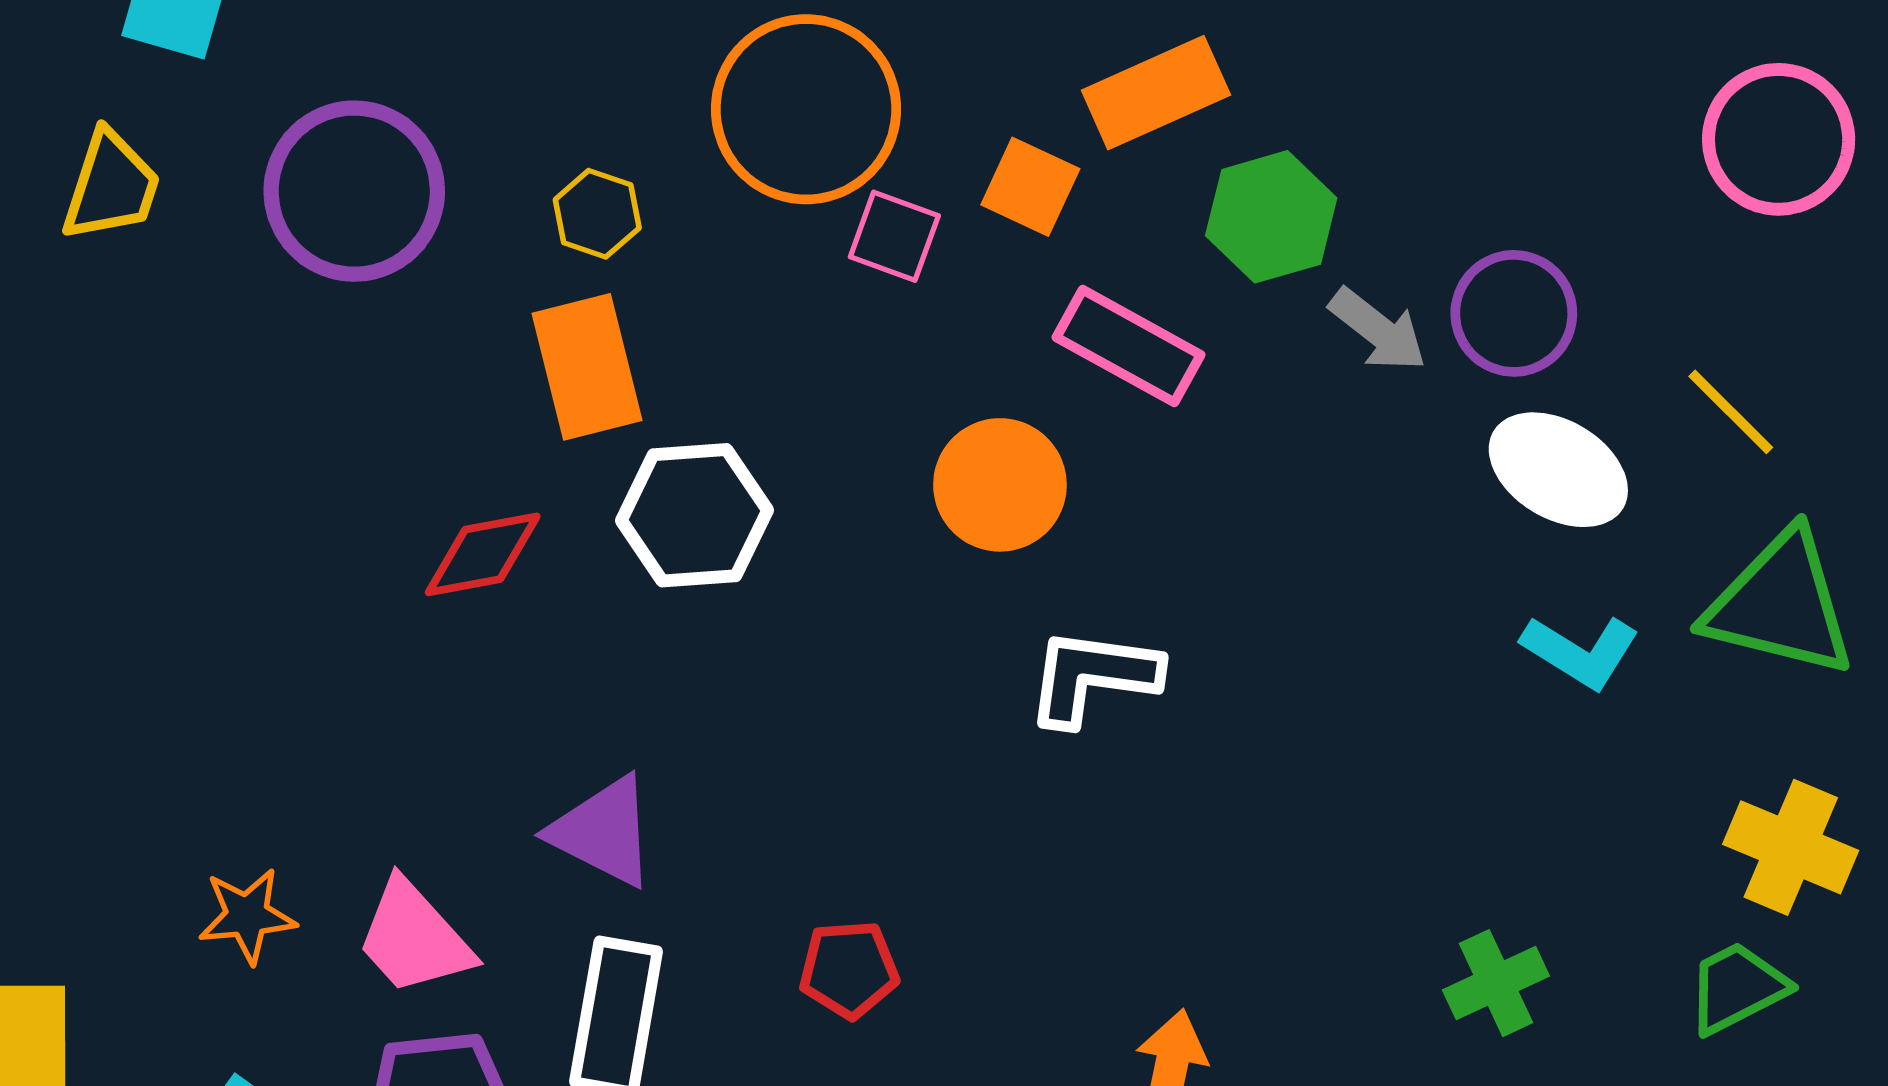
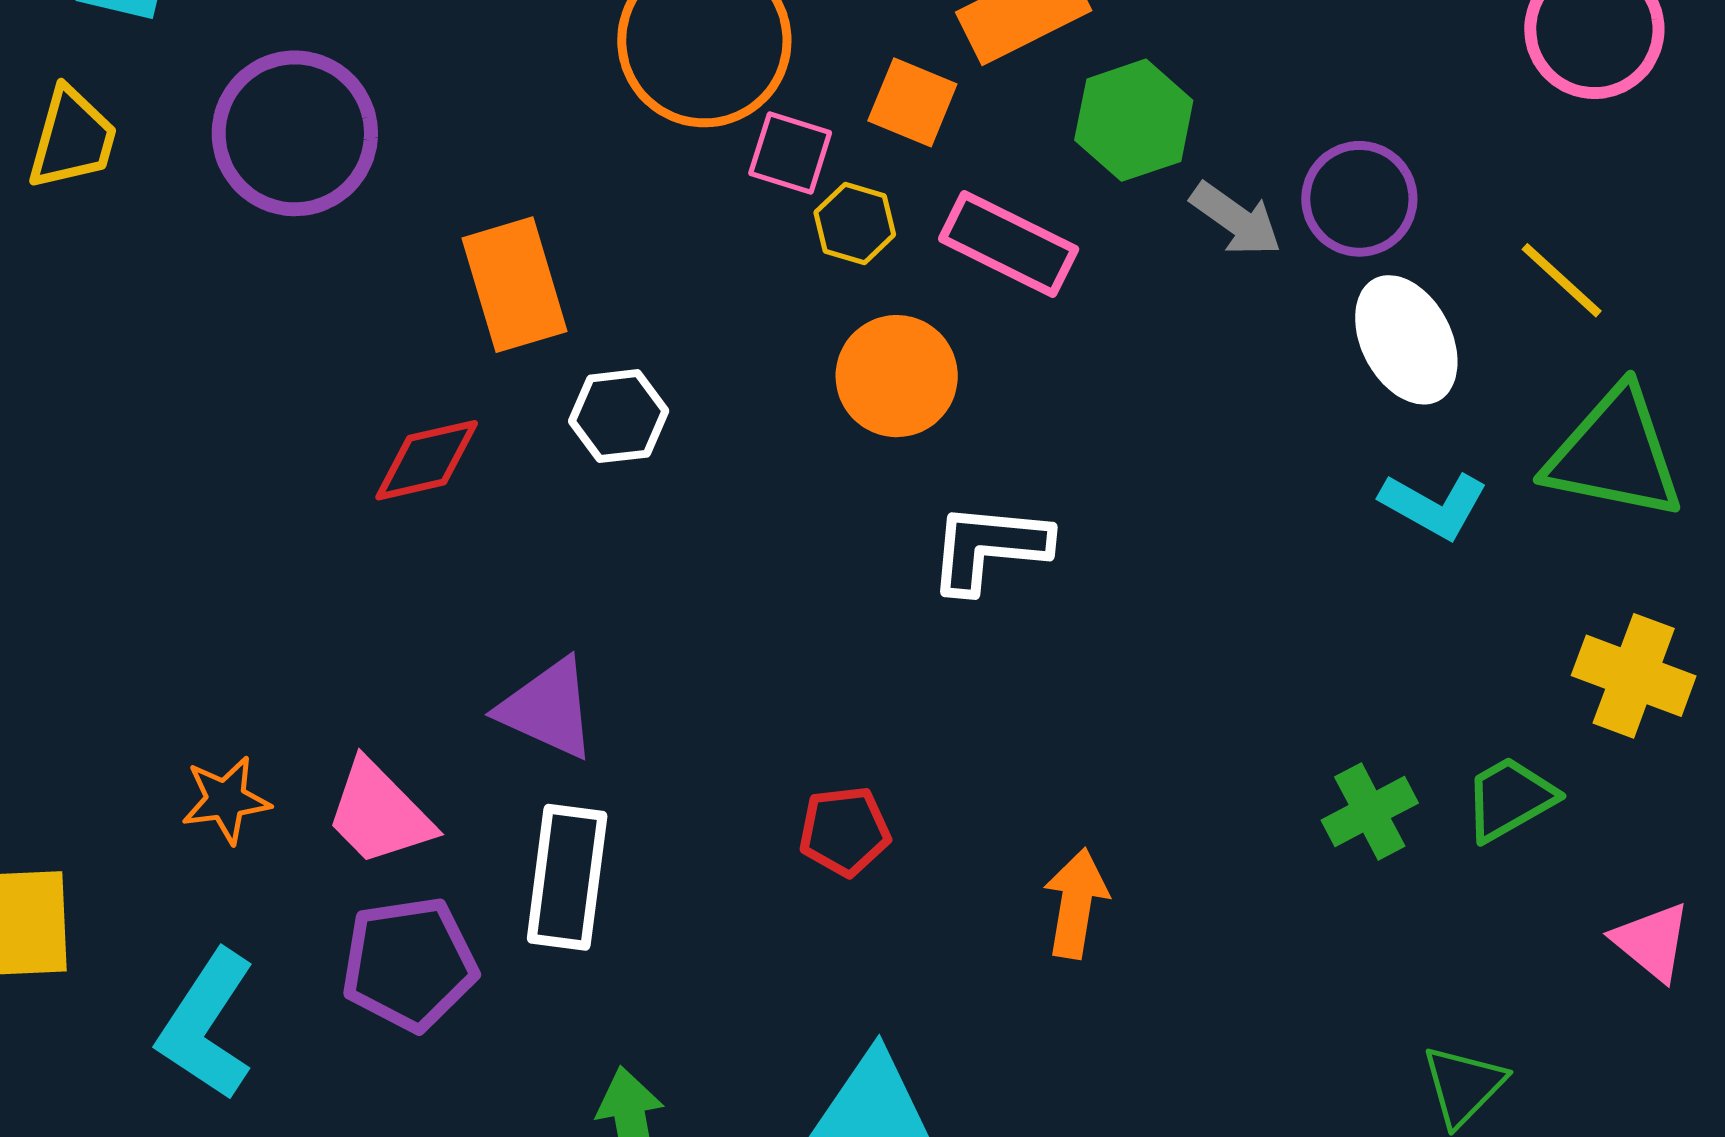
yellow hexagon: (597, 214) -> (855, 223), moved
white ellipse: (1558, 470) -> (1406, 340), turned 34
white hexagon: (694, 515) -> (619, 416), size x0.7
red pentagon: (849, 969) -> (845, 831), moved
green trapezoid: (1737, 988) -> (1510, 799), moved

